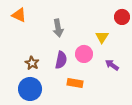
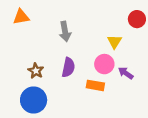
orange triangle: (19, 15) -> (21, 17), turned -35
pink circle: (84, 54) -> (104, 64), moved
orange rectangle: (75, 83) -> (95, 85), moved

